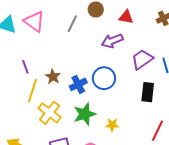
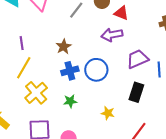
red triangle: (126, 17) -> (121, 13), moved
brown star: (53, 77) -> (64, 47), moved
green star: (85, 114) -> (70, 101), size x0.6
yellow star: (112, 125) -> (108, 113), moved

